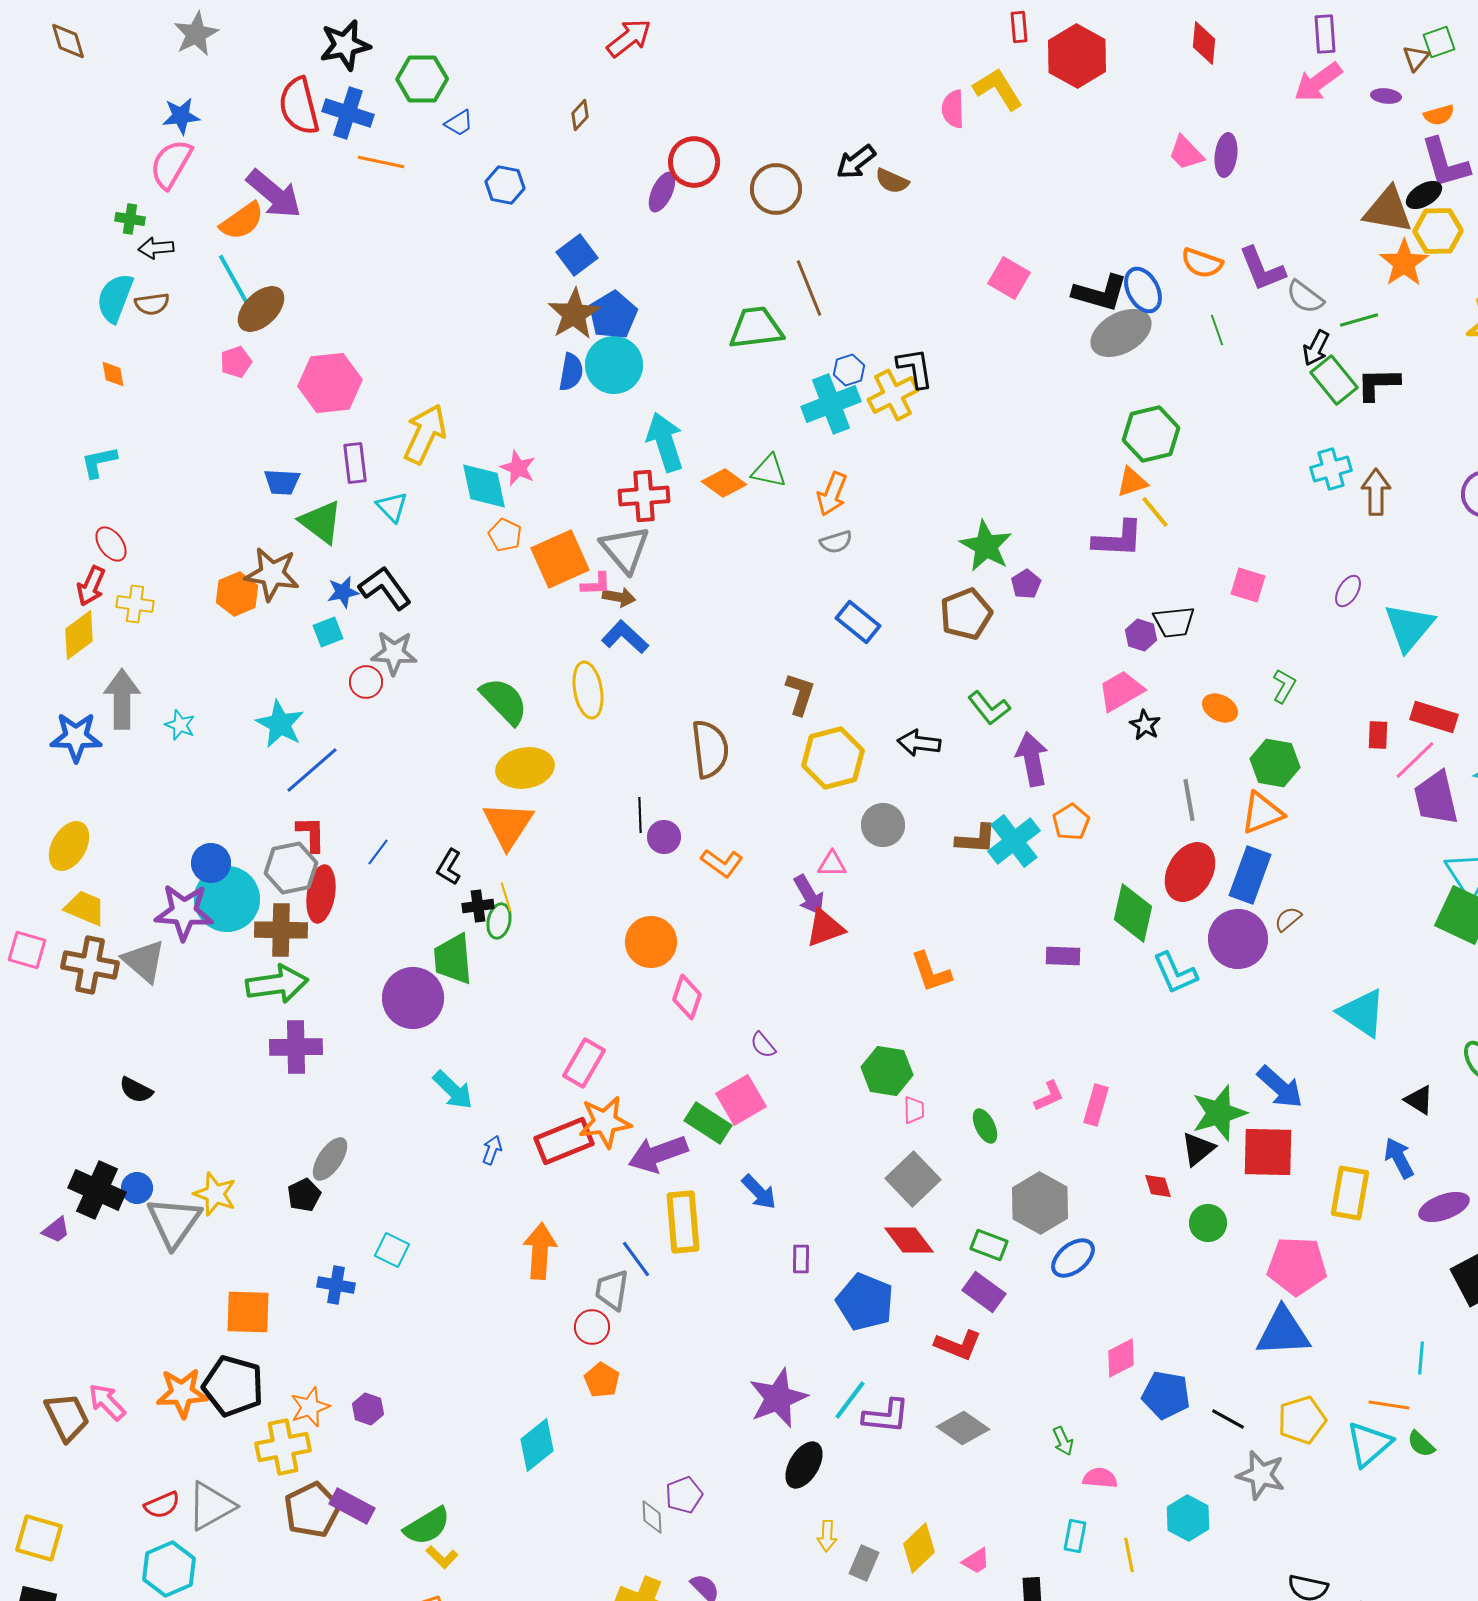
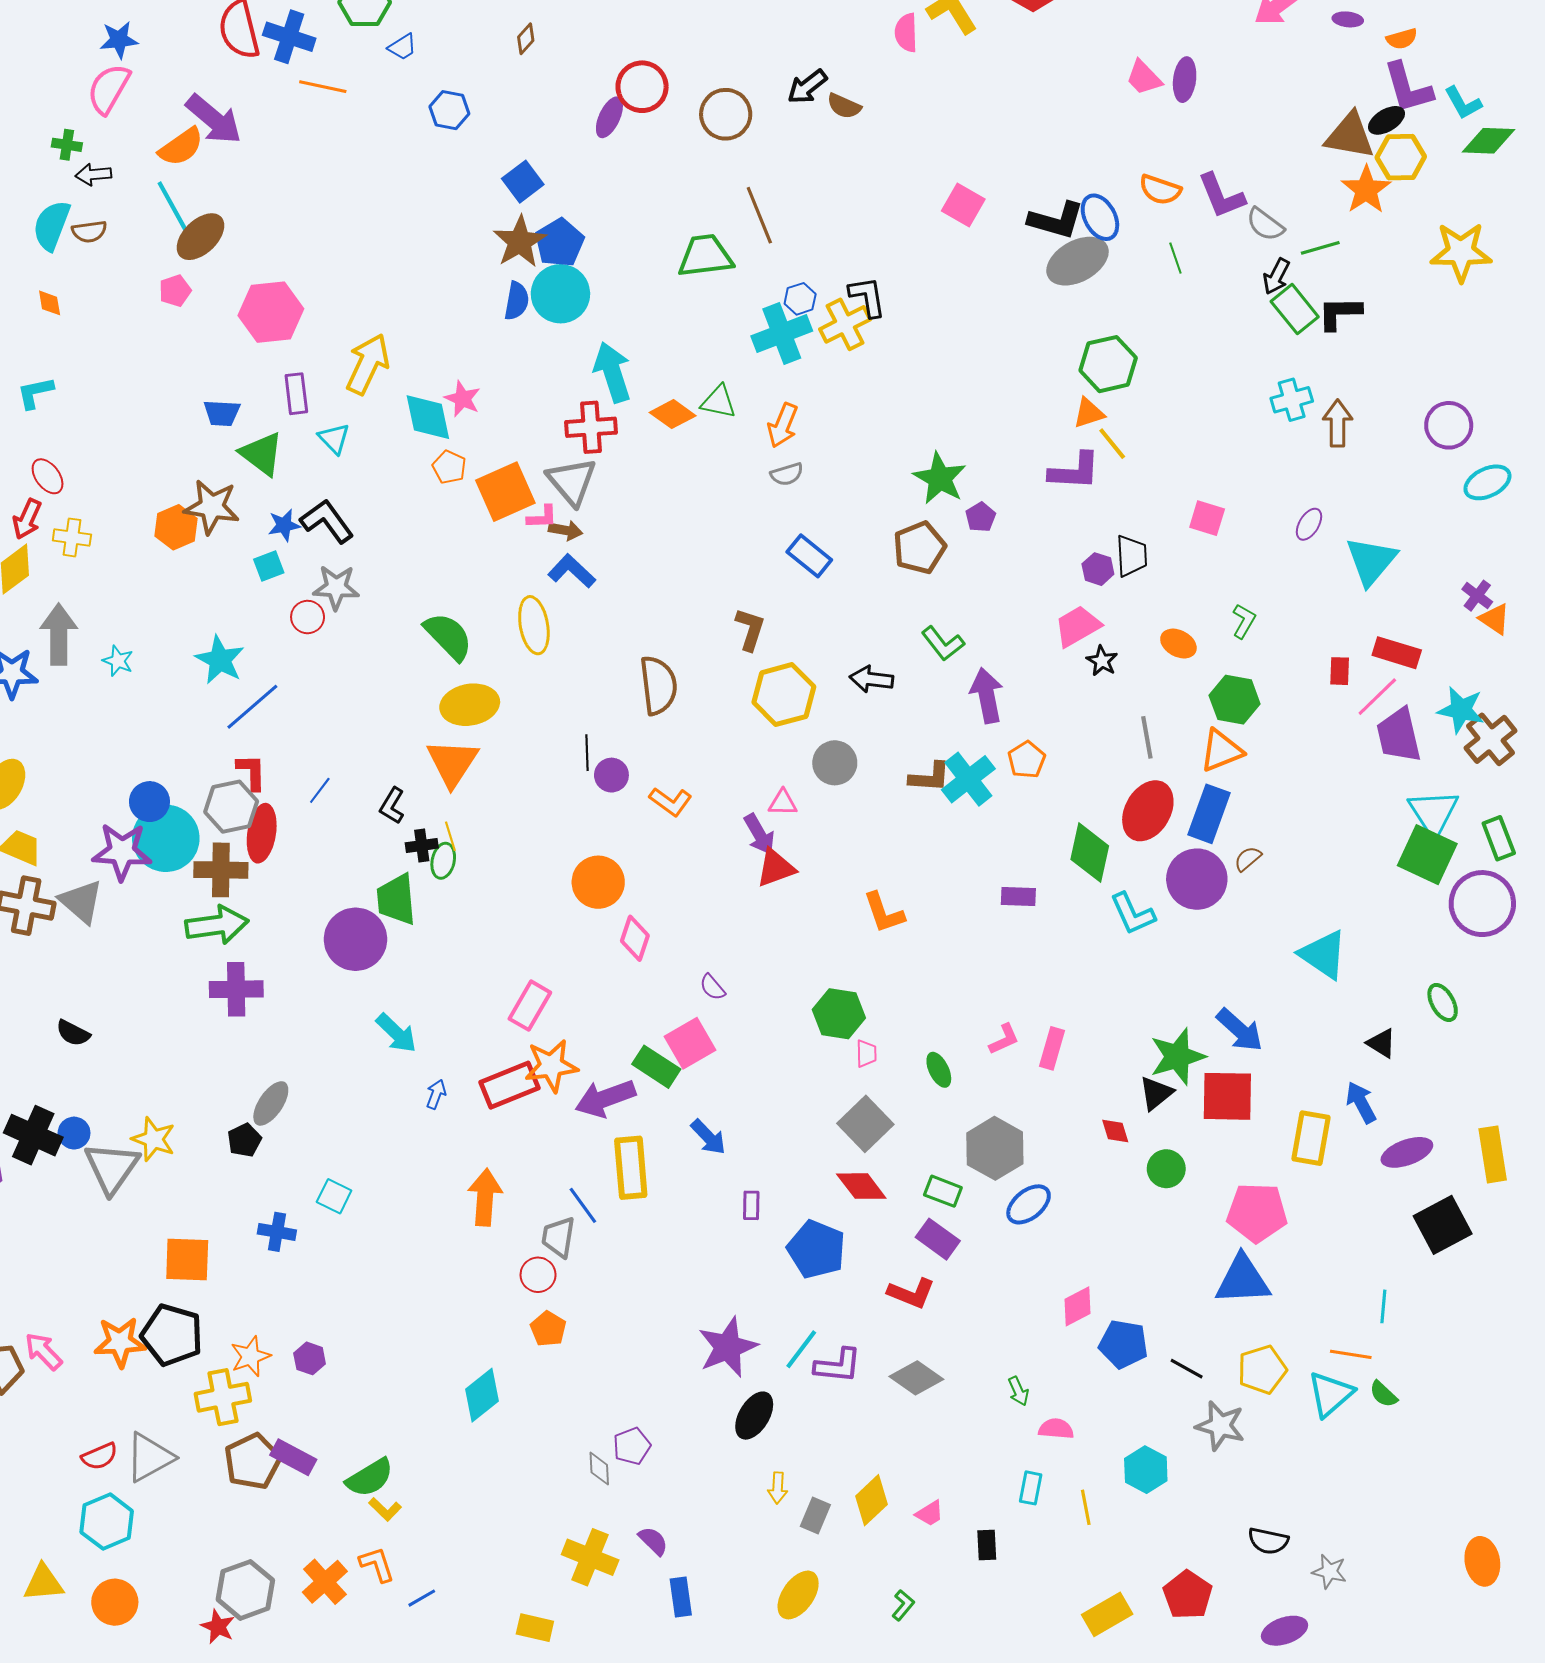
black trapezoid: (1174, 622) -> (1132, 556), turned -87

